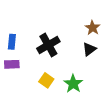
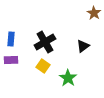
brown star: (93, 28) -> (94, 13), moved
yellow square: (46, 80) -> (43, 66), moved

